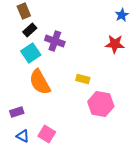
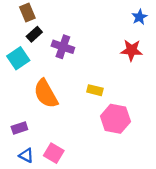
cyan square: (31, 53) -> (18, 58), moved

